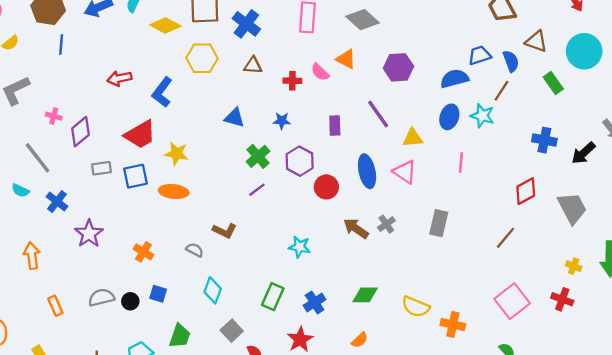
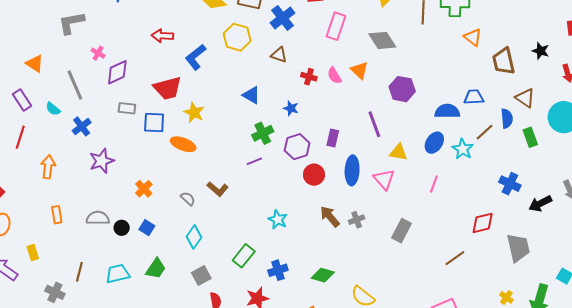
blue semicircle: (511, 61) -> (507, 118), moved
purple rectangle: (335, 125) -> (333, 138), moved

